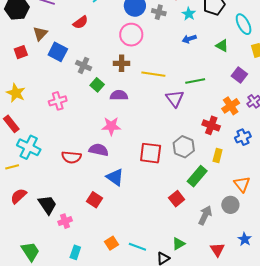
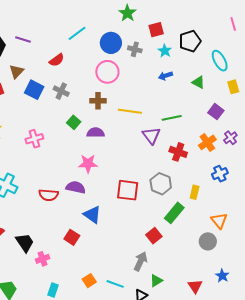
gray cross: (84, 65) -> (61, 91), moved
red cross: (211, 125) -> (178, 152), moved
gray arrow: (205, 215) -> (140, 261), moved

